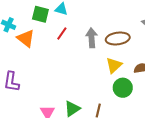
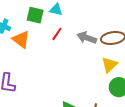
gray arrow: (92, 38) -> (87, 38), turned -66

